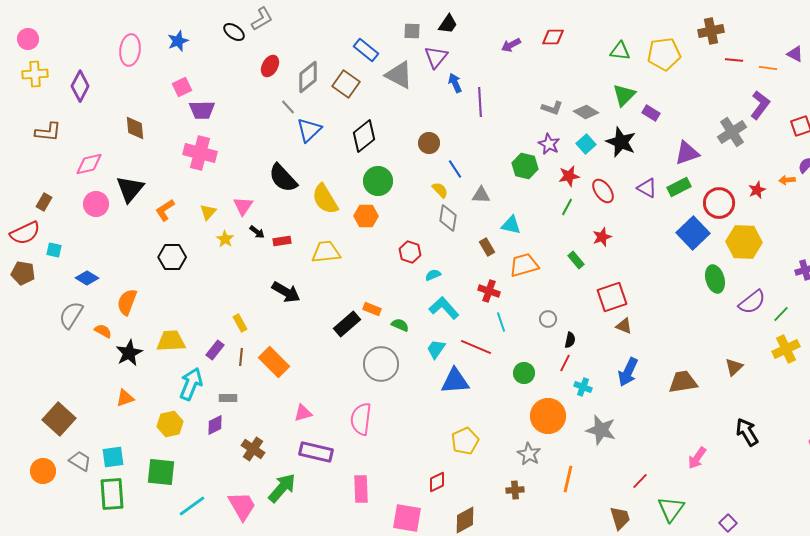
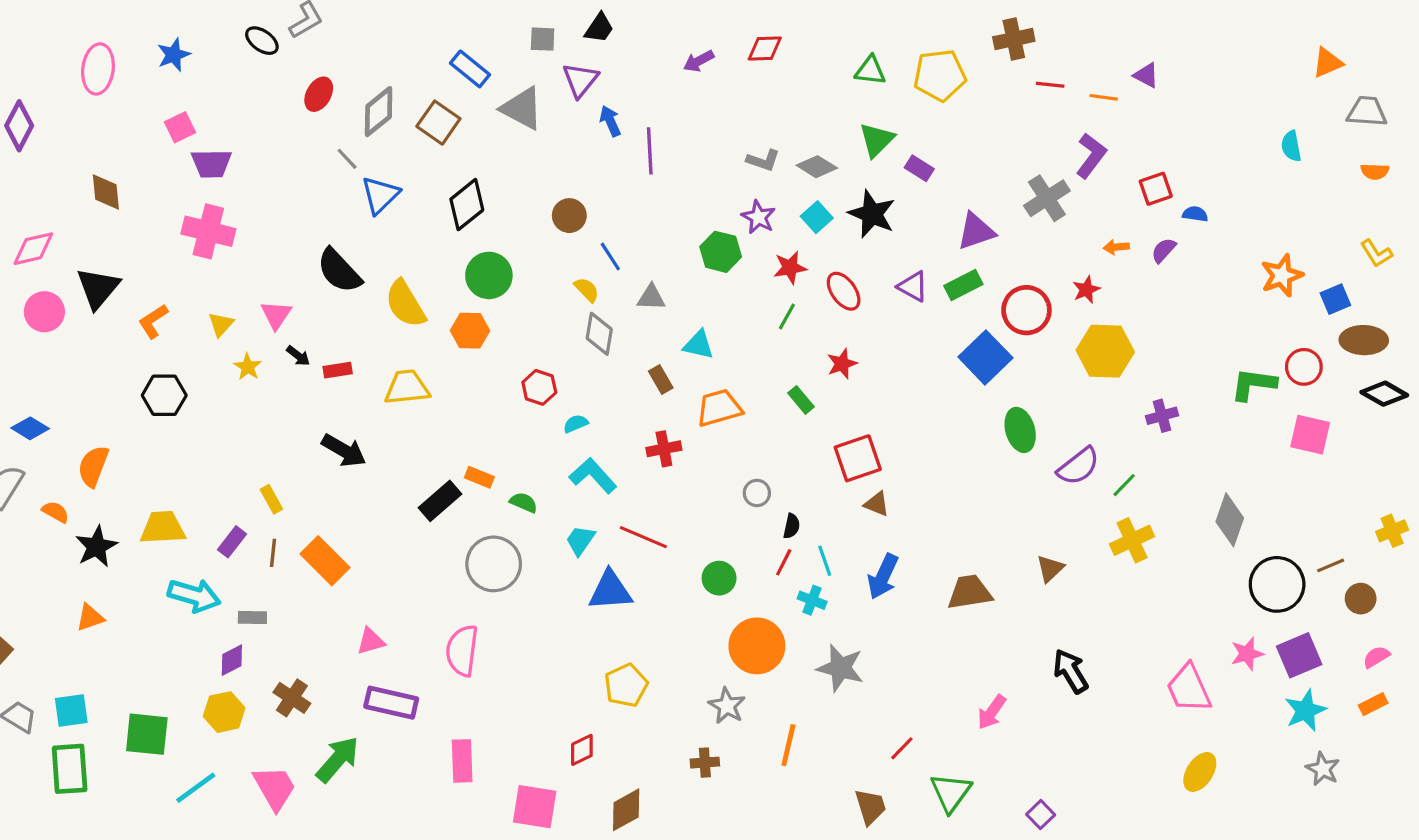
orange arrow: (787, 180) -> (1116, 247), moved
yellow hexagon: (744, 242) -> (1105, 351), moved
red cross: (489, 291) -> (664, 449), turned -30
cyan line: (501, 322) -> (825, 561), moved
cyan arrow: (191, 384) -> (194, 595), turned 84
yellow hexagon: (170, 424) -> (224, 712), moved

